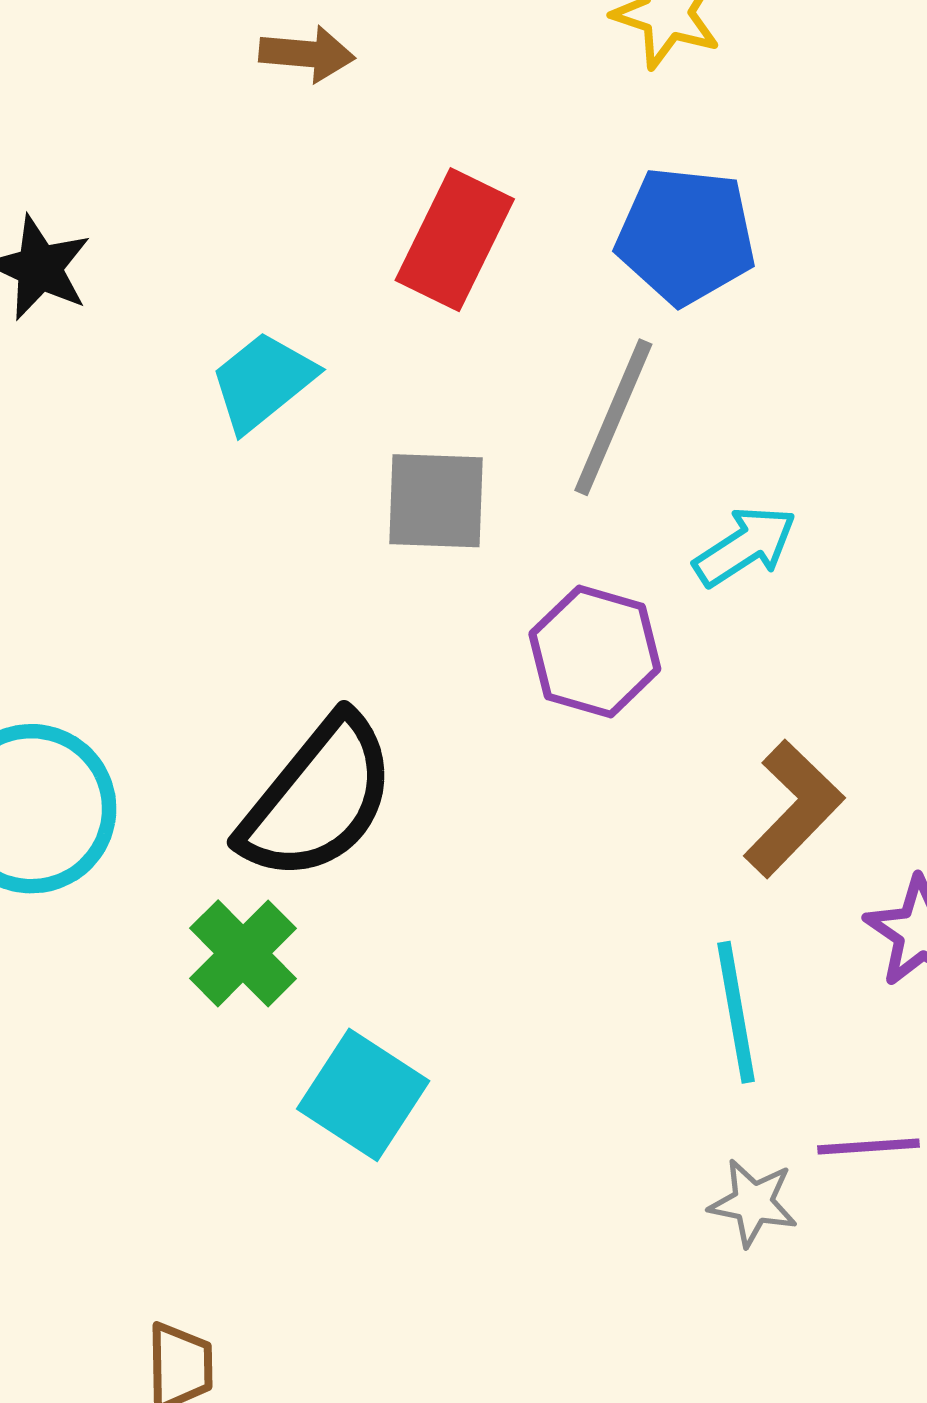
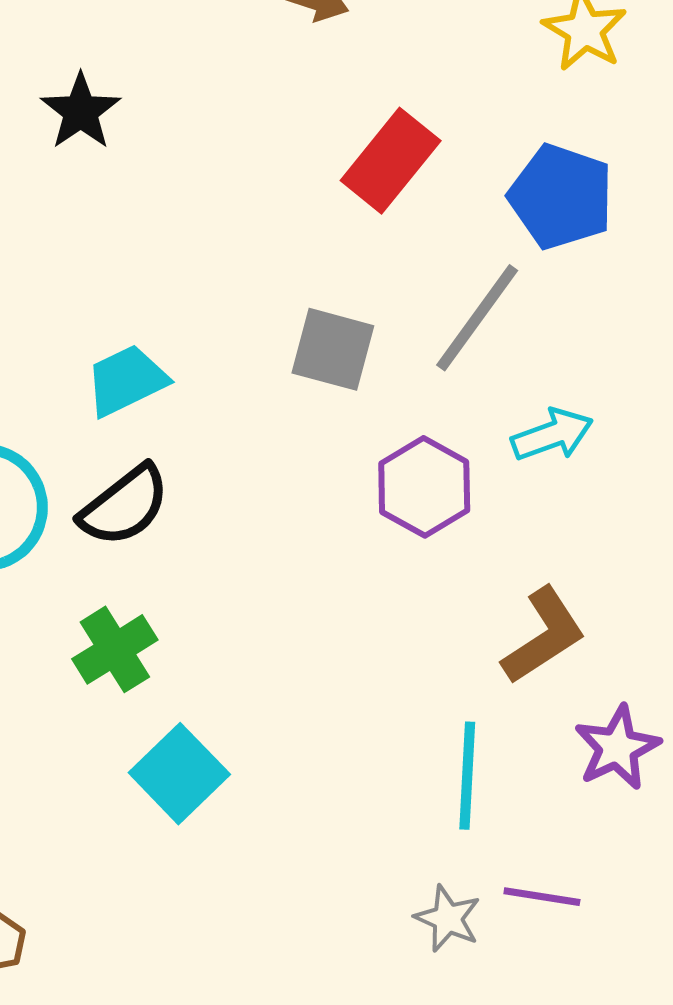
cyan trapezoid: (263, 381) -> (126, 380), moved
black semicircle: (318, 798) -> (124, 506), moved, size x0.7

